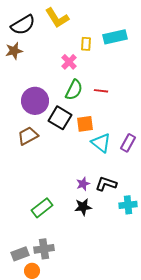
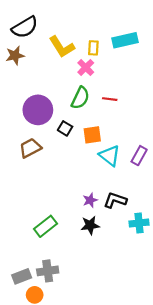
yellow L-shape: (57, 18) -> (62, 47), moved
pink cross: (69, 62) -> (86, 67), moved
black square: (60, 118) -> (65, 128), size x0.6

